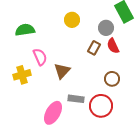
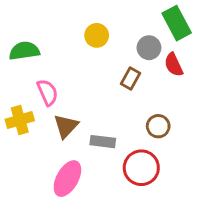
red semicircle: (113, 46) -> (174, 65), moved
brown triangle: (62, 71) -> (66, 126), moved
gray rectangle: (76, 99) -> (103, 142), moved

